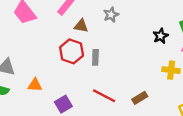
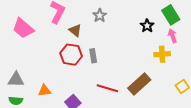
brown triangle: (81, 26) -> (75, 30), turned 40
brown rectangle: (140, 98) -> (139, 84), size x1.6

